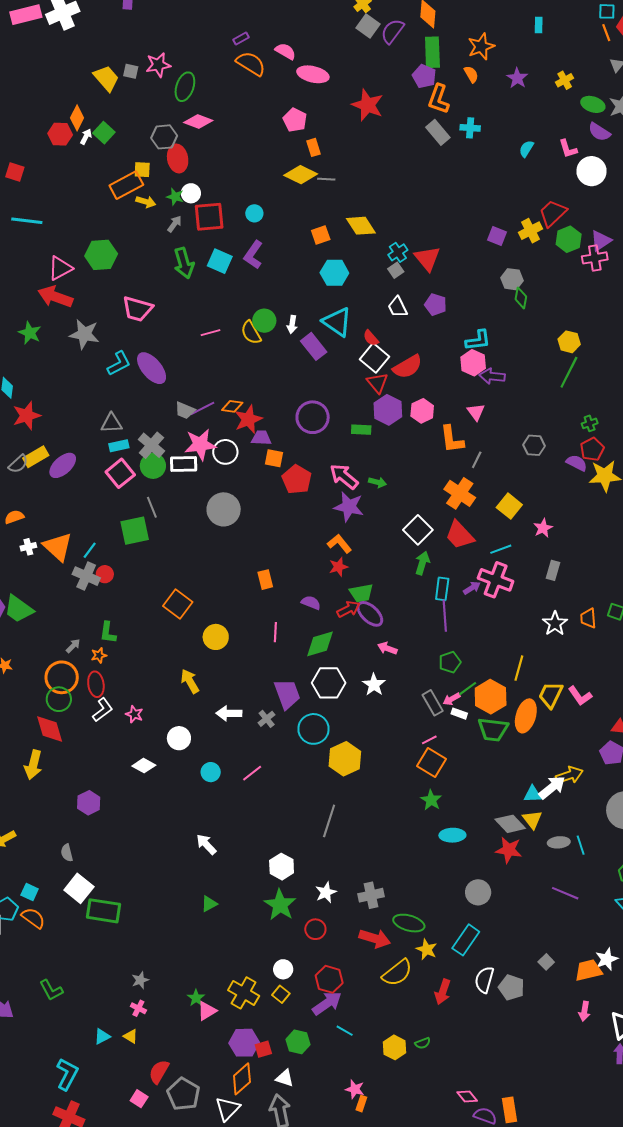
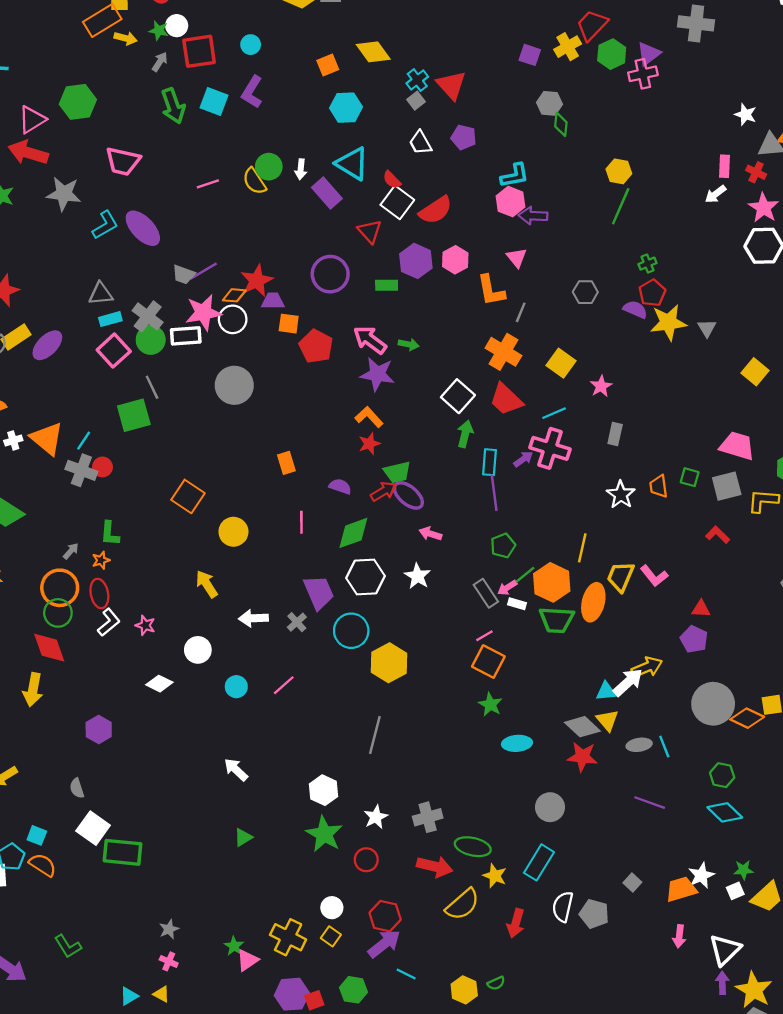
red triangle: (377, 383) -> (370, 231), moved
orange diamond: (232, 406) -> (234, 295), moved

